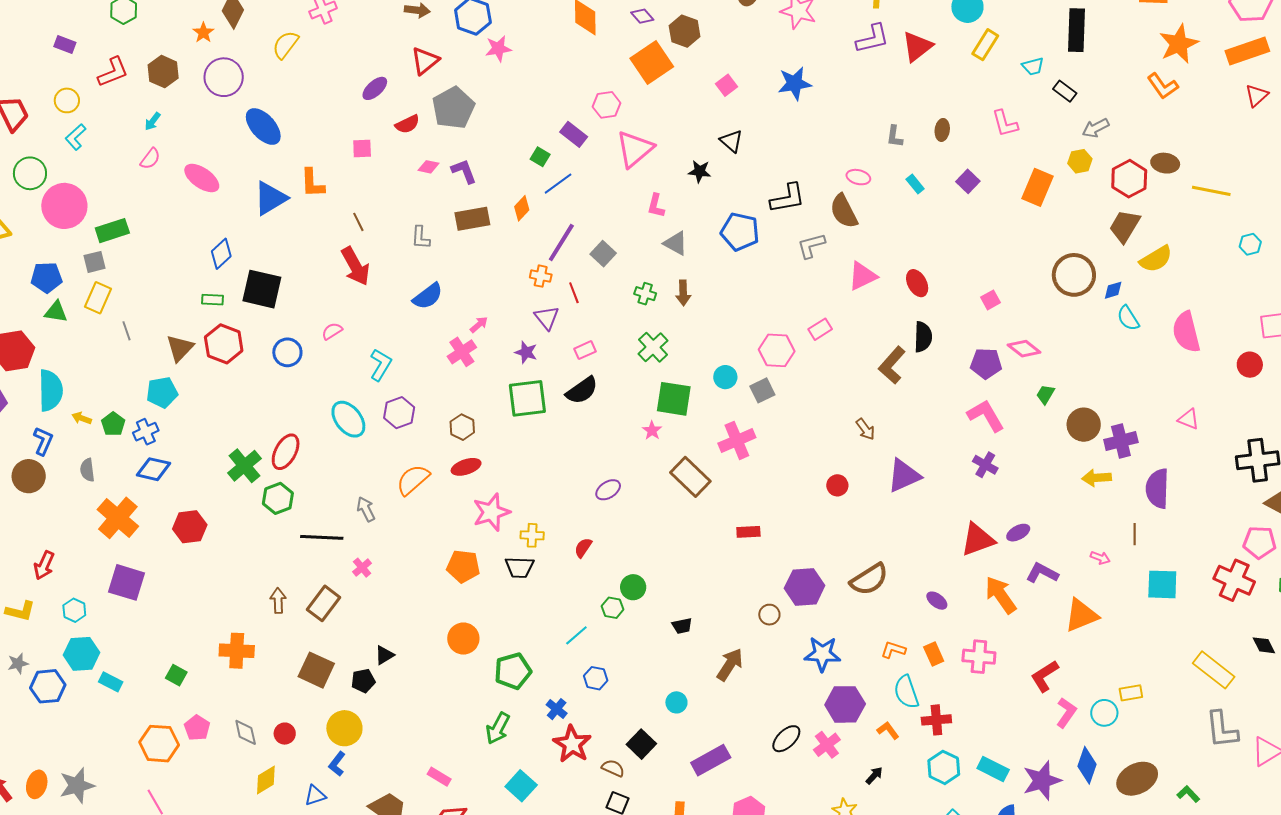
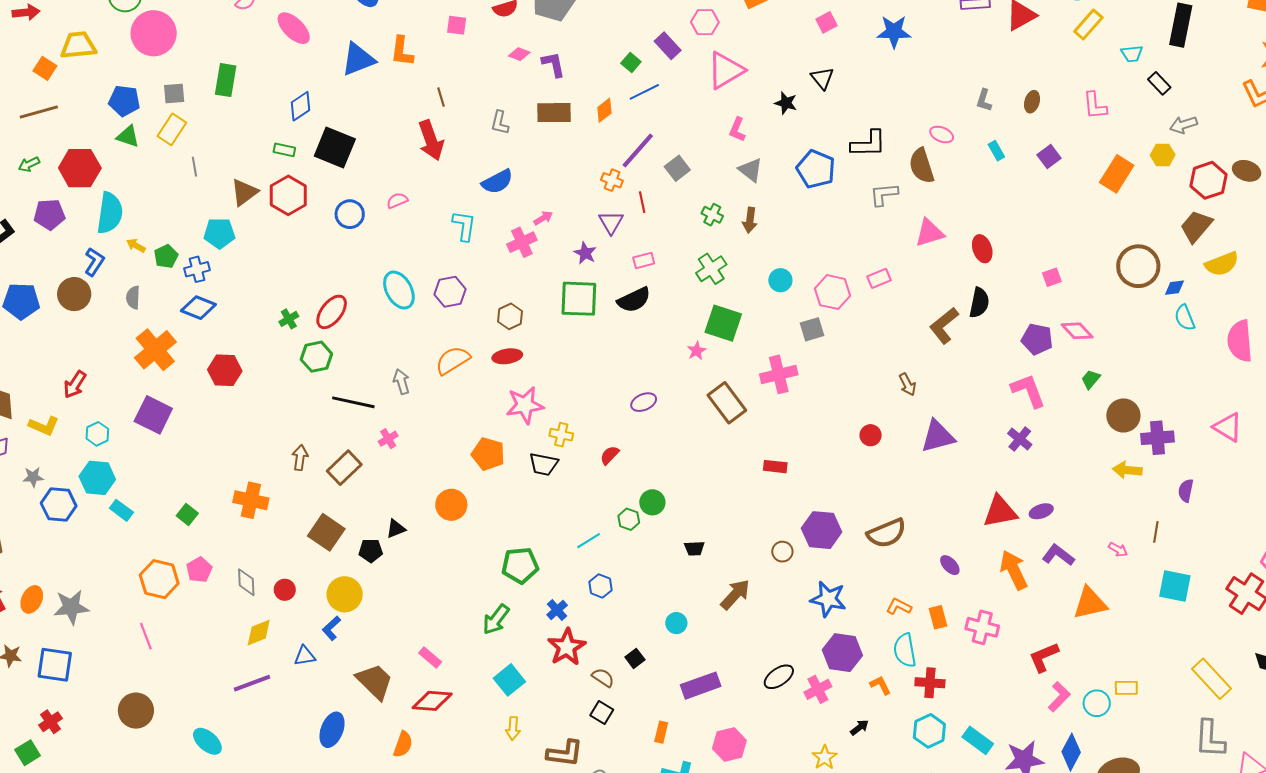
green rectangle: (112, 231) -> (226, 80), moved, turned -72
cyan L-shape: (381, 365) -> (464, 226), moved, turned -32
cyan circle: (725, 377) -> (780, 280), moved
pink triangle: (1189, 419) -> (1228, 427), size x1.4
green cross: (244, 466) -> (289, 319), size x0.6
purple semicircle: (1157, 488) -> (1186, 491), size x0.6
orange circle: (463, 639) -> (451, 505), moved
black square: (641, 744) -> (635, 658), size x0.7

